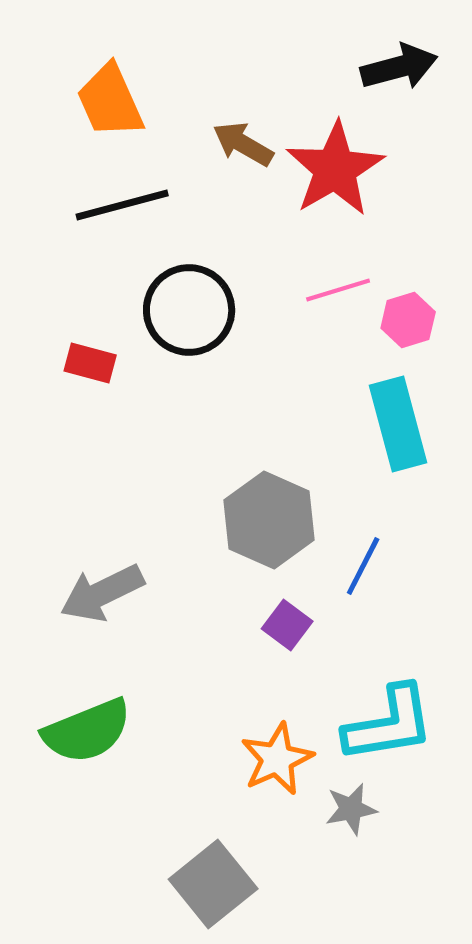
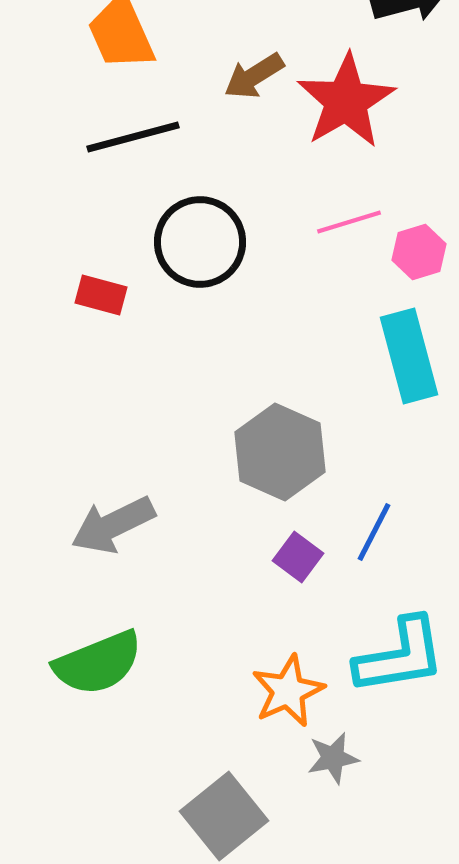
brown arrow: (243, 144) -> (254, 76), turned -62
blue line: (363, 566) -> (374, 532), moved
gray star: (351, 809) -> (333, 758), moved

